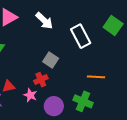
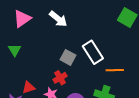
white rectangle: (81, 36) -> (93, 52), moved

